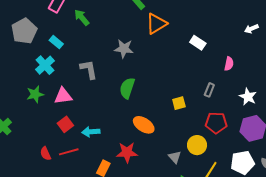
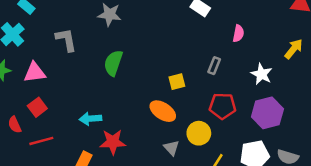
orange ellipse: (144, 125) -> (163, 111), moved
cyan arrow: (91, 132) -> (90, 119), moved
red semicircle: (45, 154) -> (15, 125), moved

